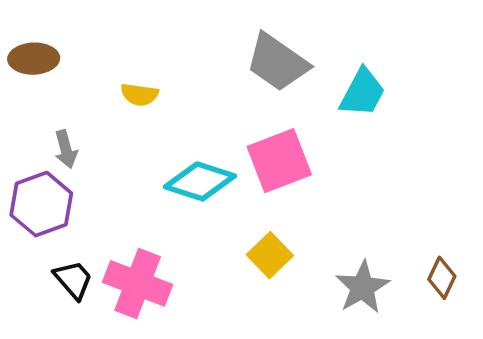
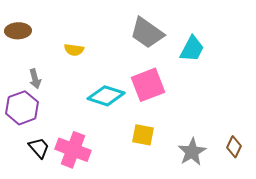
yellow square: (270, 255) -> (143, 135), turned -35

